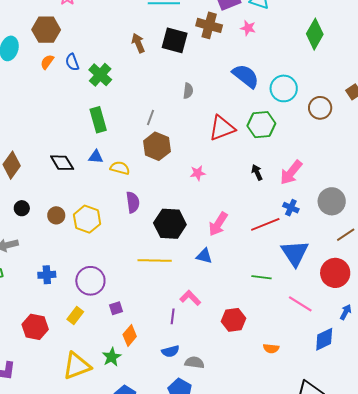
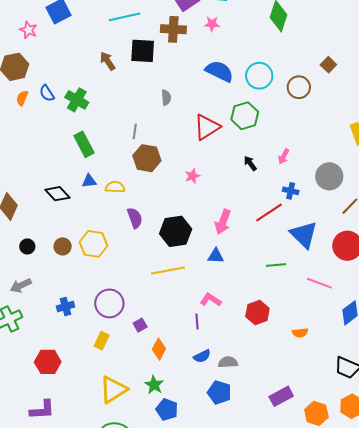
pink arrow: (291, 173) -> (284, 156), size x0.6
red hexagon: (35, 327) -> (48, 362), moved
green star: (112, 357) -> (154, 385), moved

